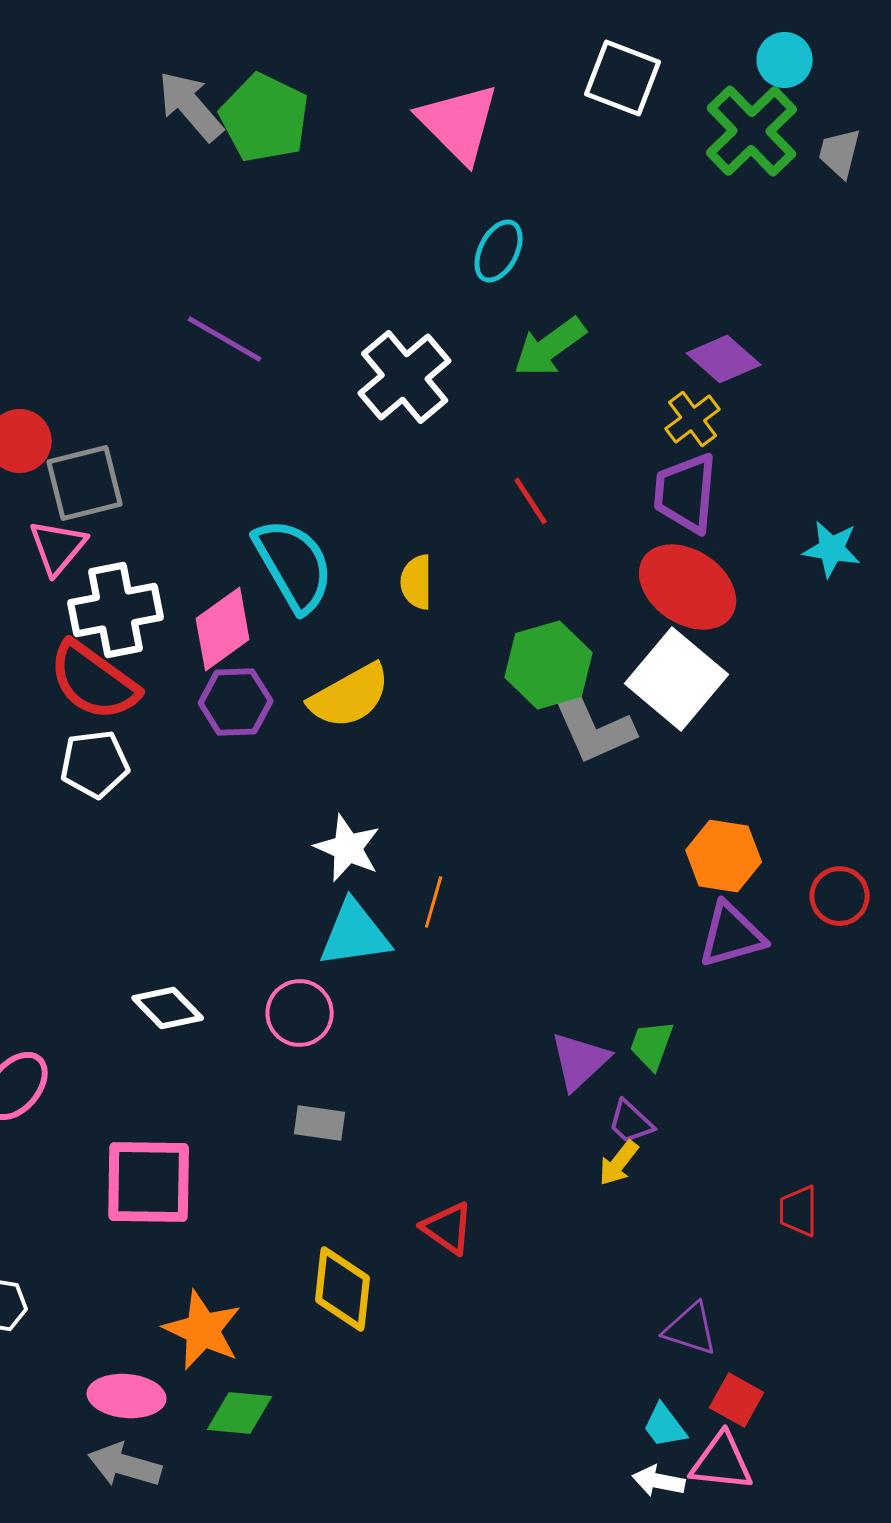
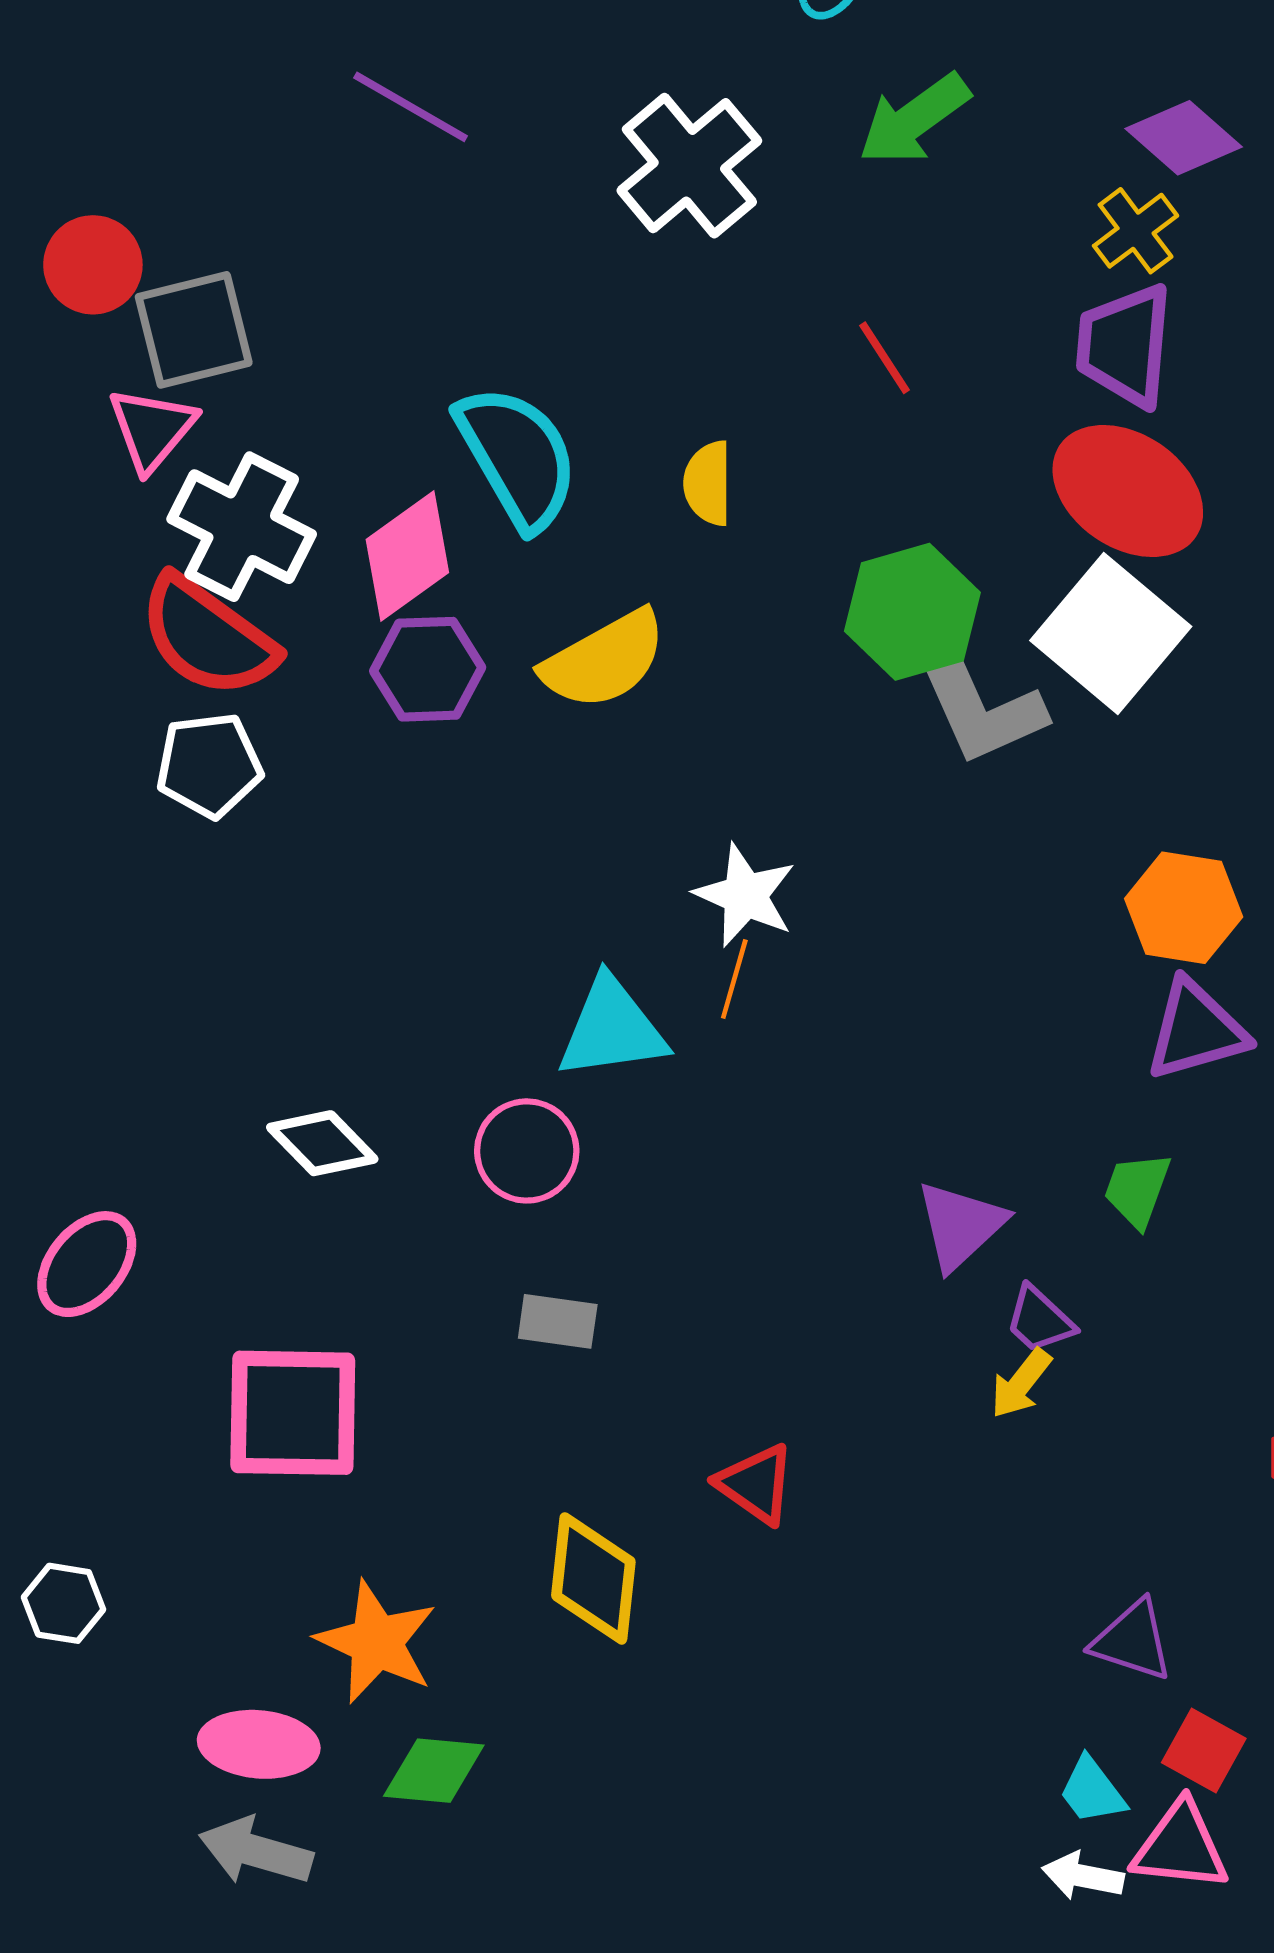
white cross: (116, 610) -> (242, 527), turned 38
white star: (348, 848) -> (745, 895), moved
green trapezoid: (652, 1045) -> (1137, 1190), moved

